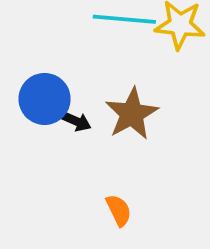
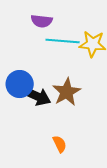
black arrow: (76, 121) -> (37, 96), size x1.8

